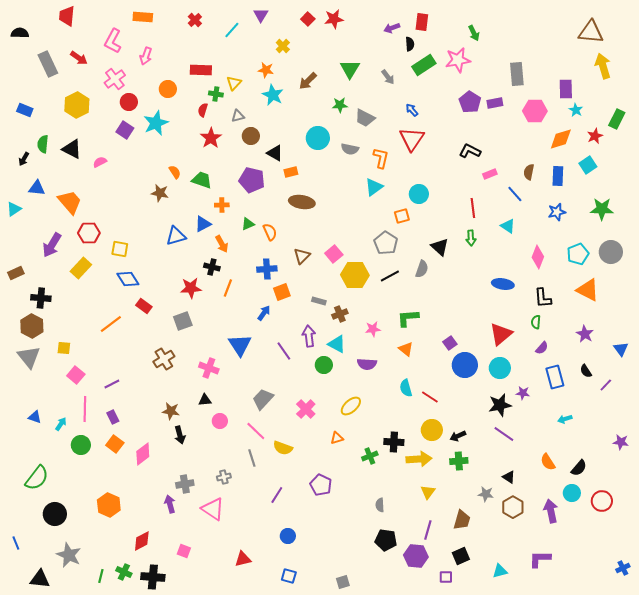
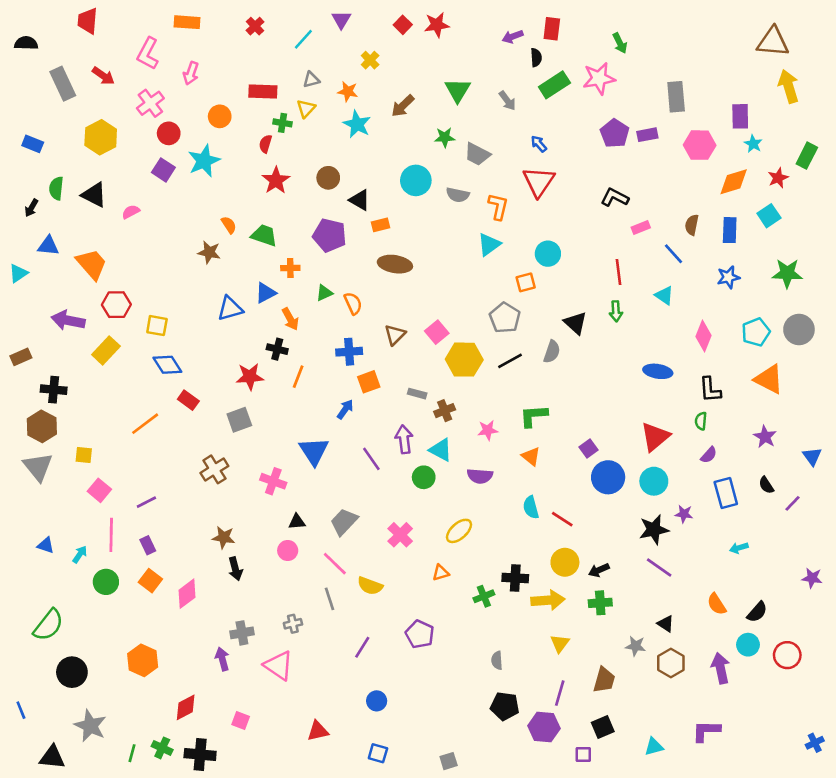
gray triangle: (238, 116) -> (311, 80), moved
purple arrow: (52, 245) -> (68, 320), turned 70
black triangle: (205, 400) -> (297, 522), moved

